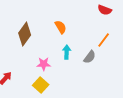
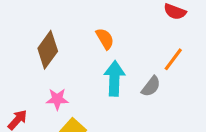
cyan arrow: (67, 52) -> (114, 78), size x1.5
pink star: (44, 64) -> (57, 99), moved

